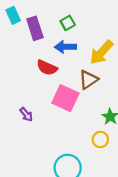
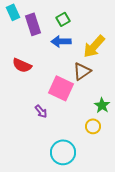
red semicircle: (47, 68) -> (22, 65), moved
purple arrow: (26, 114) -> (41, 111), moved

